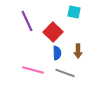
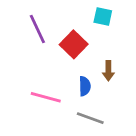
blue semicircle: (57, 53) -> (85, 86), moved
gray line: (65, 73) -> (90, 118), moved

